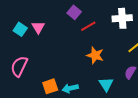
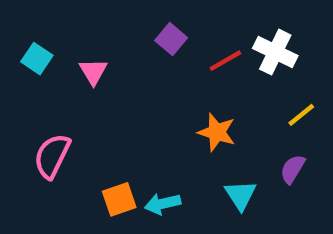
white cross: (122, 18) -> (275, 52), turned 30
red line: (88, 26) -> (225, 61), moved
cyan square: (20, 29) -> (37, 59), moved

